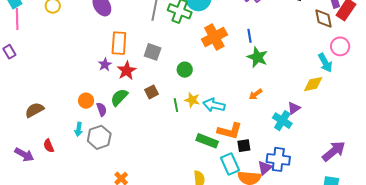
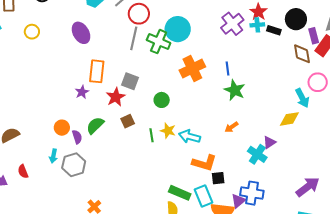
red star: (127, 71) -> (116, 97), moved
green rectangle: (207, 141) -> (180, 193), moved

